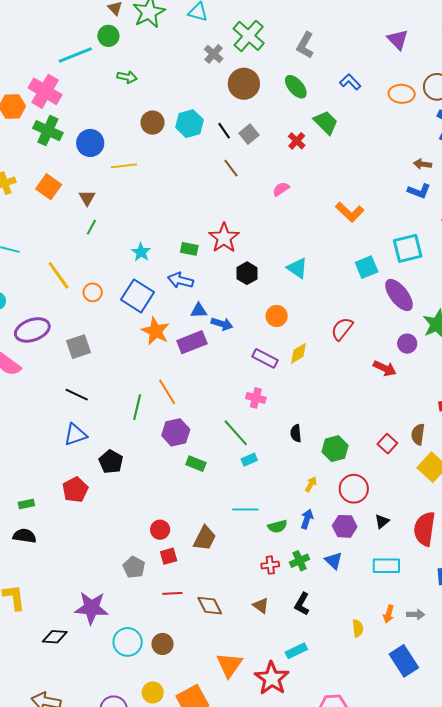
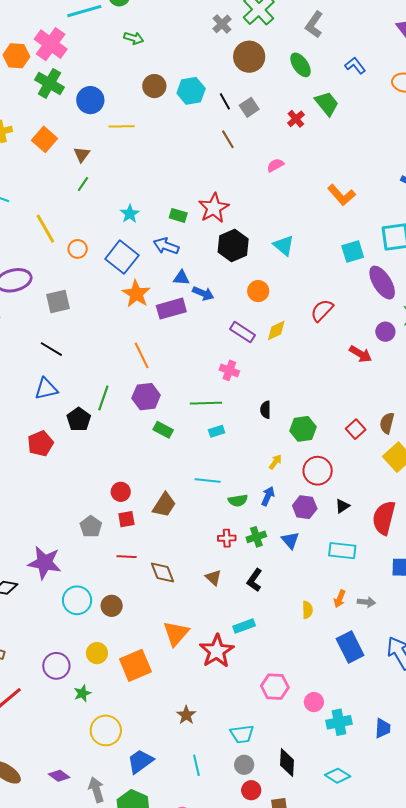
black hexagon: (247, 273) -> (233, 246), size x1.4
green line: (137, 407) -> (103, 398), moved
green line: (236, 433) -> (206, 403), turned -56

